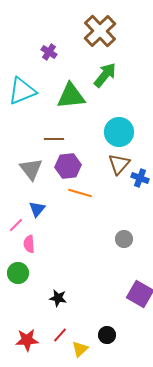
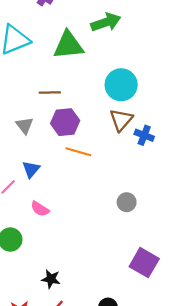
green arrow: (105, 75) -> (106, 22), turned 32
gray triangle: (31, 169) -> (25, 125), size x0.7
pink semicircle: (29, 244) -> (40, 209), moved, turned -54
black star: (58, 298) -> (51, 279), moved

